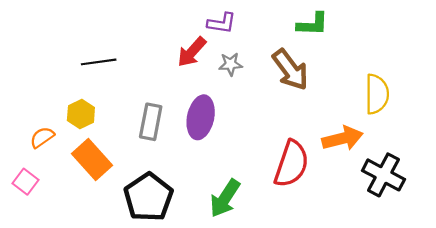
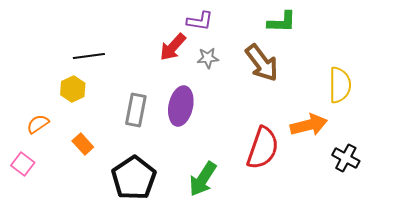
yellow hexagon: (81, 114) -> (73, 89), moved
orange rectangle: (92, 159) -> (83, 144), size x0.6
black cross: (383, 175) -> (346, 158), size x0.7

